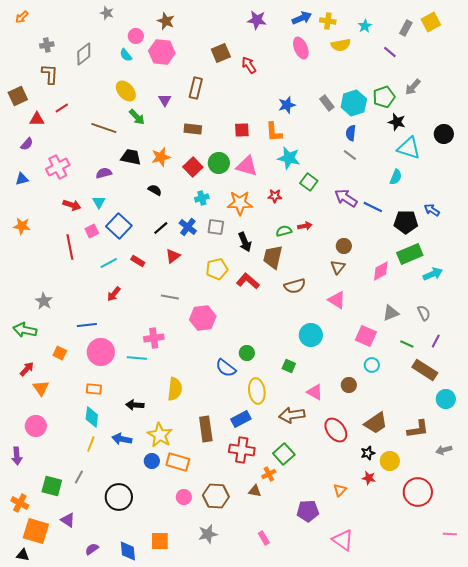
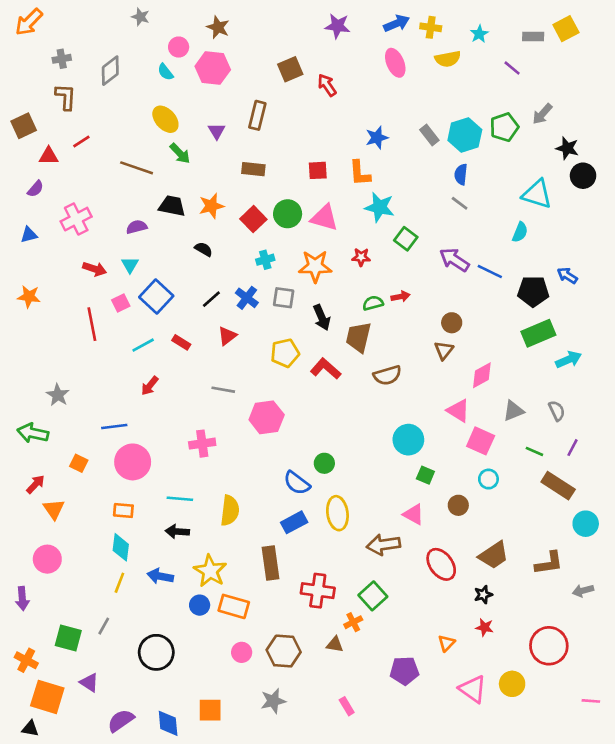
orange arrow: (22, 17) -> (29, 22), size x1.6
gray rectangle: (406, 28) -> (533, 37), turned 63
black star: (397, 122) -> (567, 148), moved
pink diamond: (381, 271) -> (482, 375), moved
pink triangle: (337, 300) -> (458, 411), moved
cyan line: (137, 358) -> (180, 499), moved
green square: (289, 366) -> (425, 475), moved
blue rectangle: (241, 419) -> (294, 522), moved
yellow circle: (390, 461) -> (512, 684), moved
pink triangle: (343, 540) -> (473, 689), moved
purple semicircle: (92, 549) -> (121, 721), size x1.5

